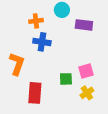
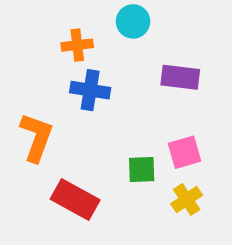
purple rectangle: (84, 25) -> (180, 77), moved
red rectangle: (35, 93) -> (75, 200), turned -65

